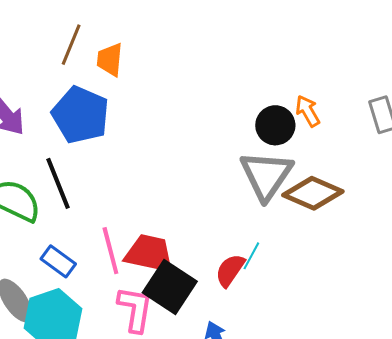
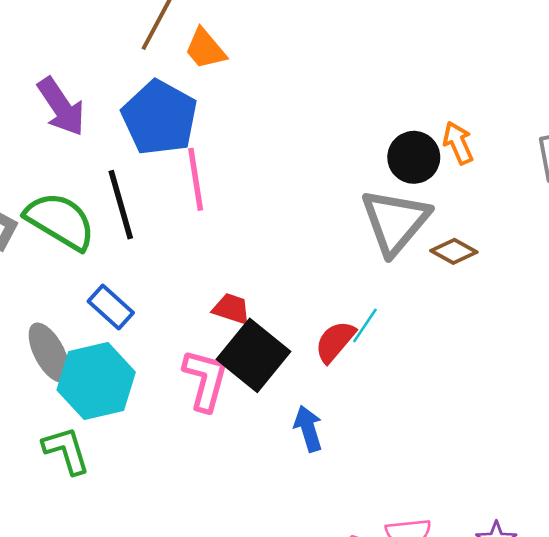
orange trapezoid: (110, 60) -> (205, 49), turned -51
brown diamond: (313, 193) -> (454, 251), size x0.6
pink line: (110, 251) -> (196, 179), moved
red trapezoid: (149, 253) -> (231, 309), size x0.6

